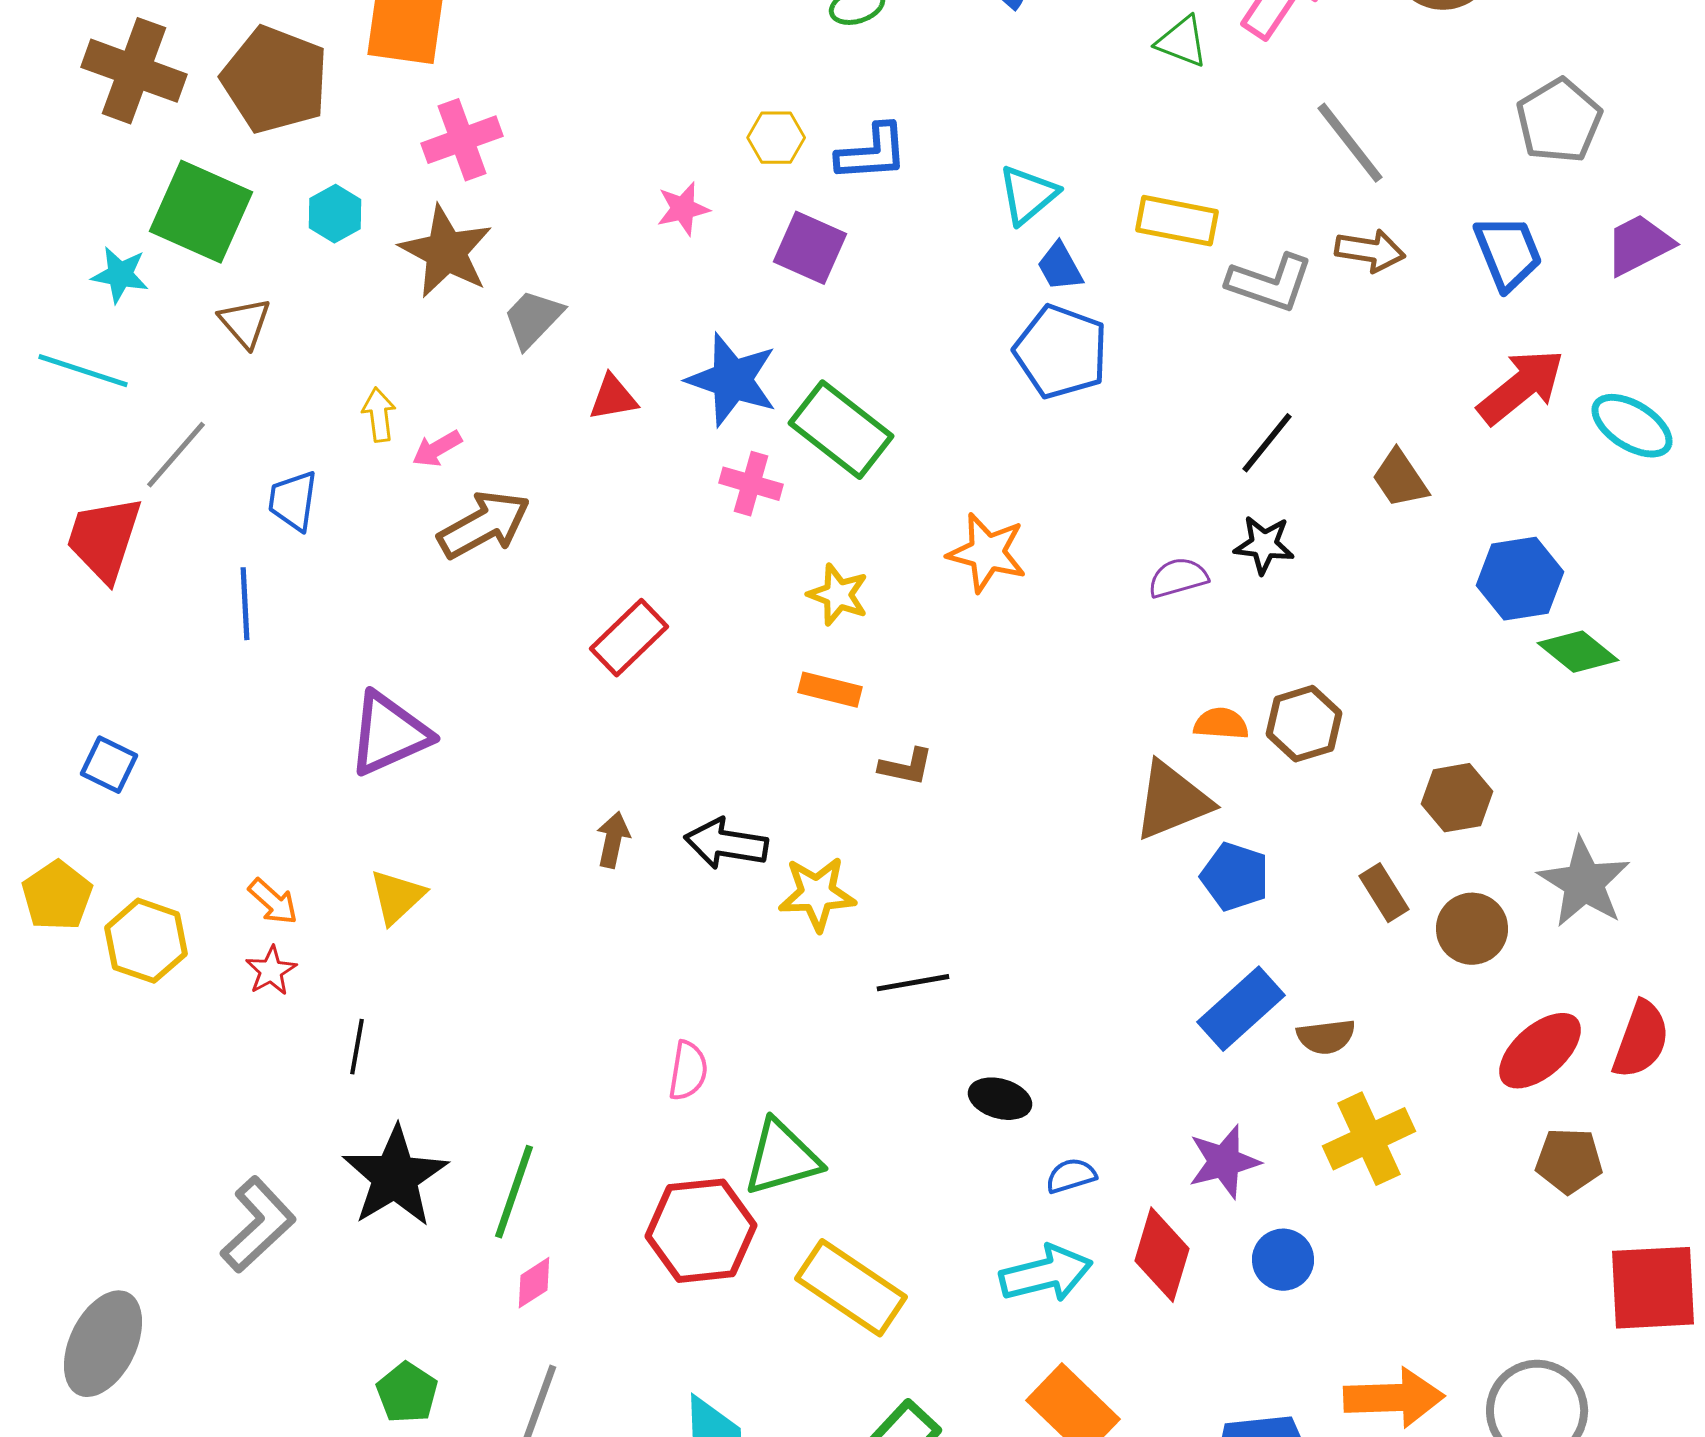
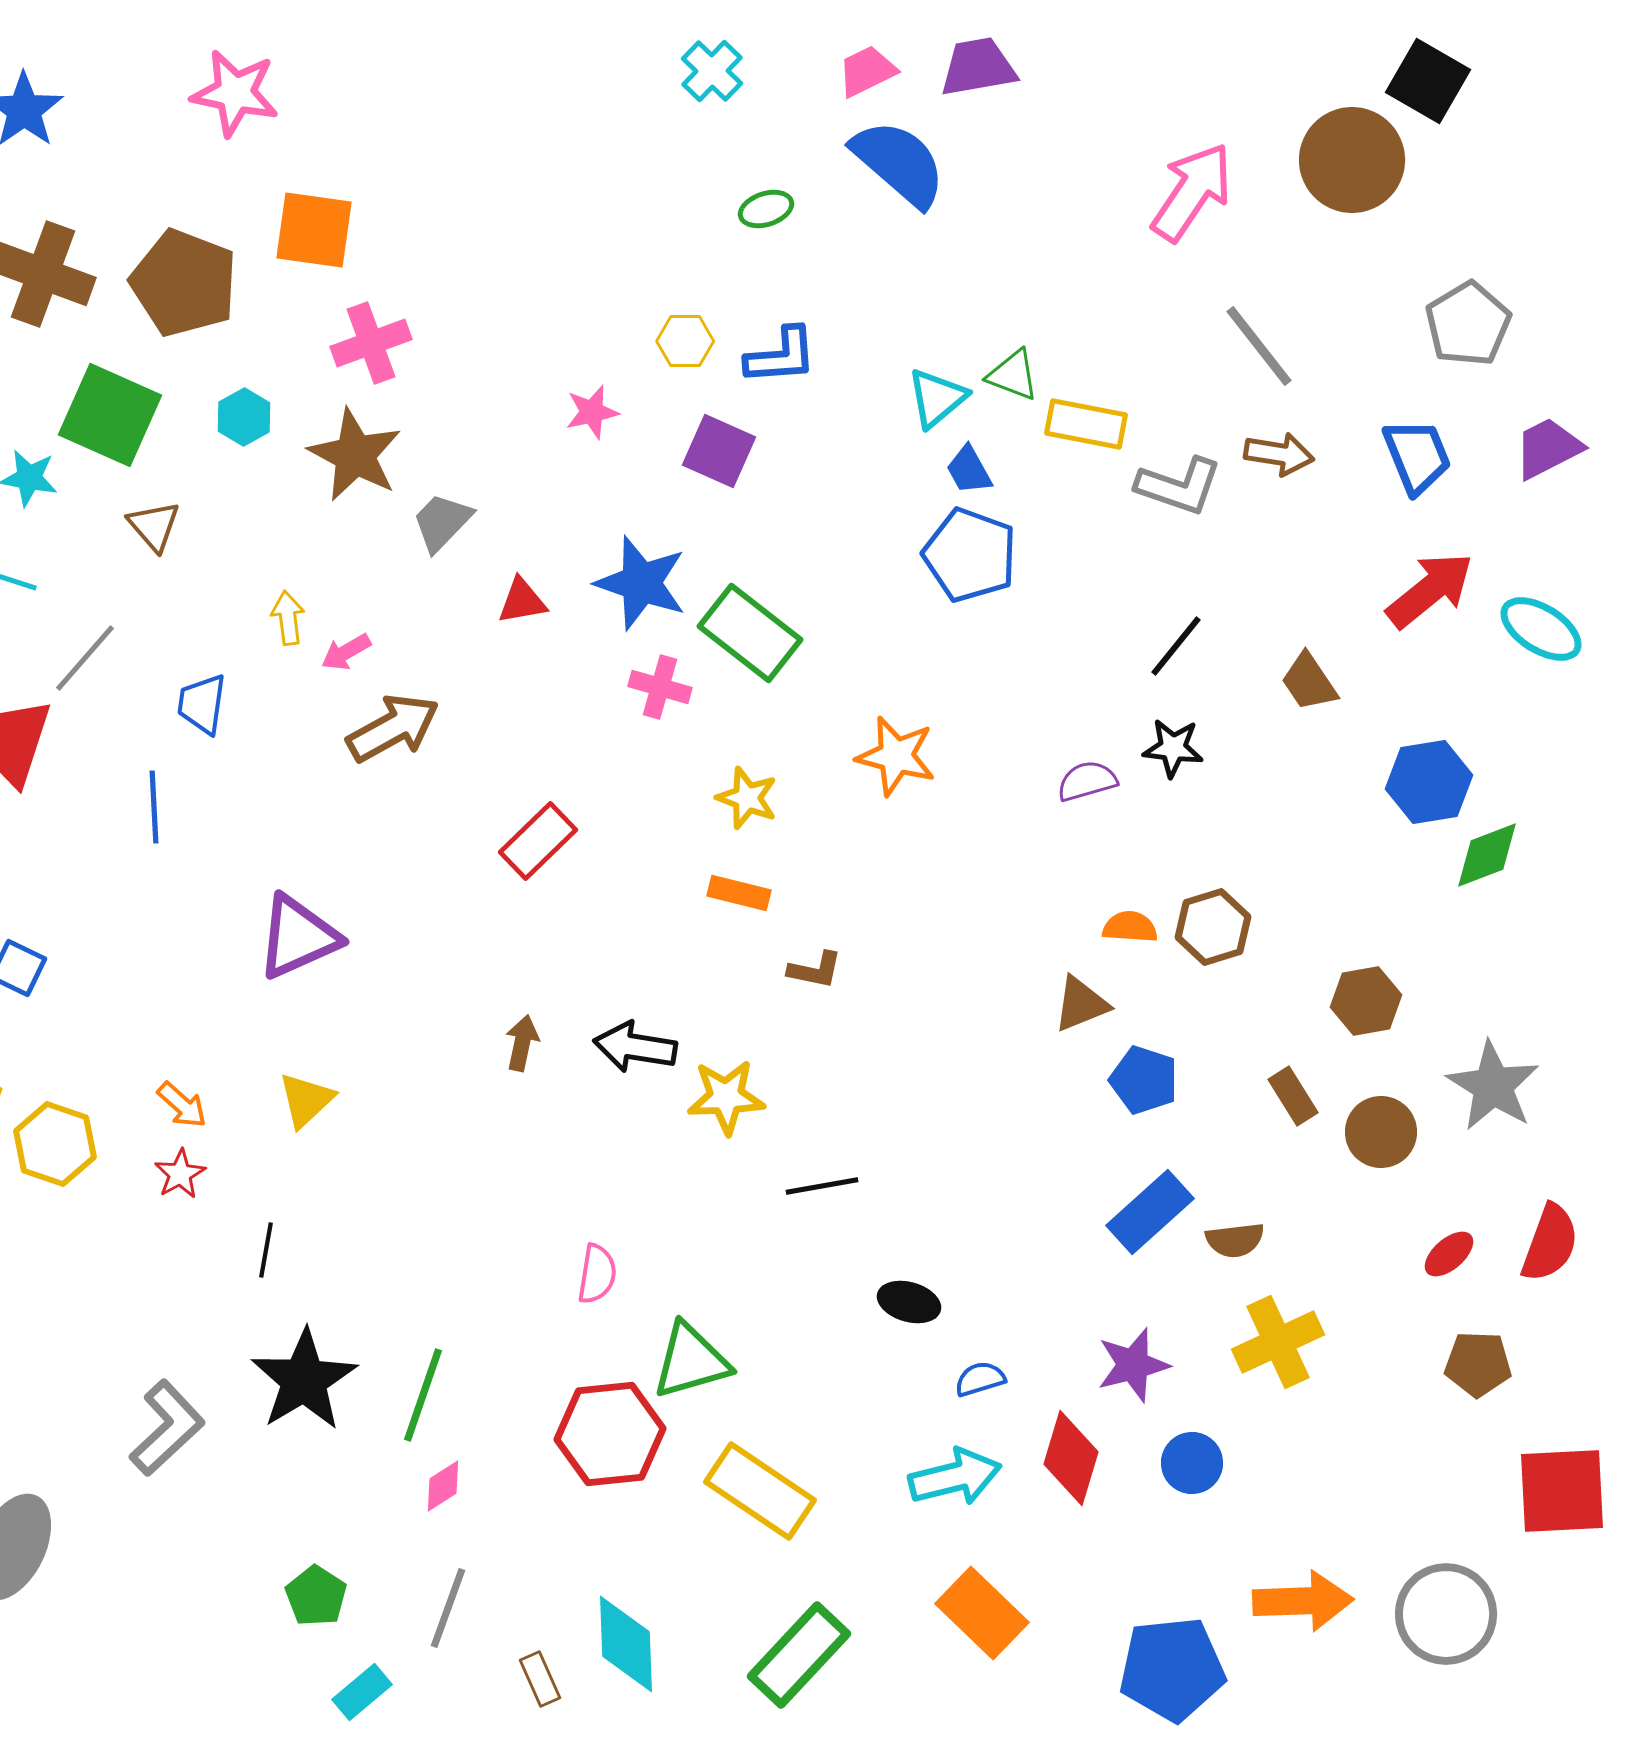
green triangle: (1182, 42) -> (1013, 375), moved
green diamond: (1578, 652) -> (1487, 855), turned -60
brown triangle: (1172, 801) -> (1081, 1004), size x0.7
red ellipse: (1540, 1051) -> (1449, 1254), size x0.6

